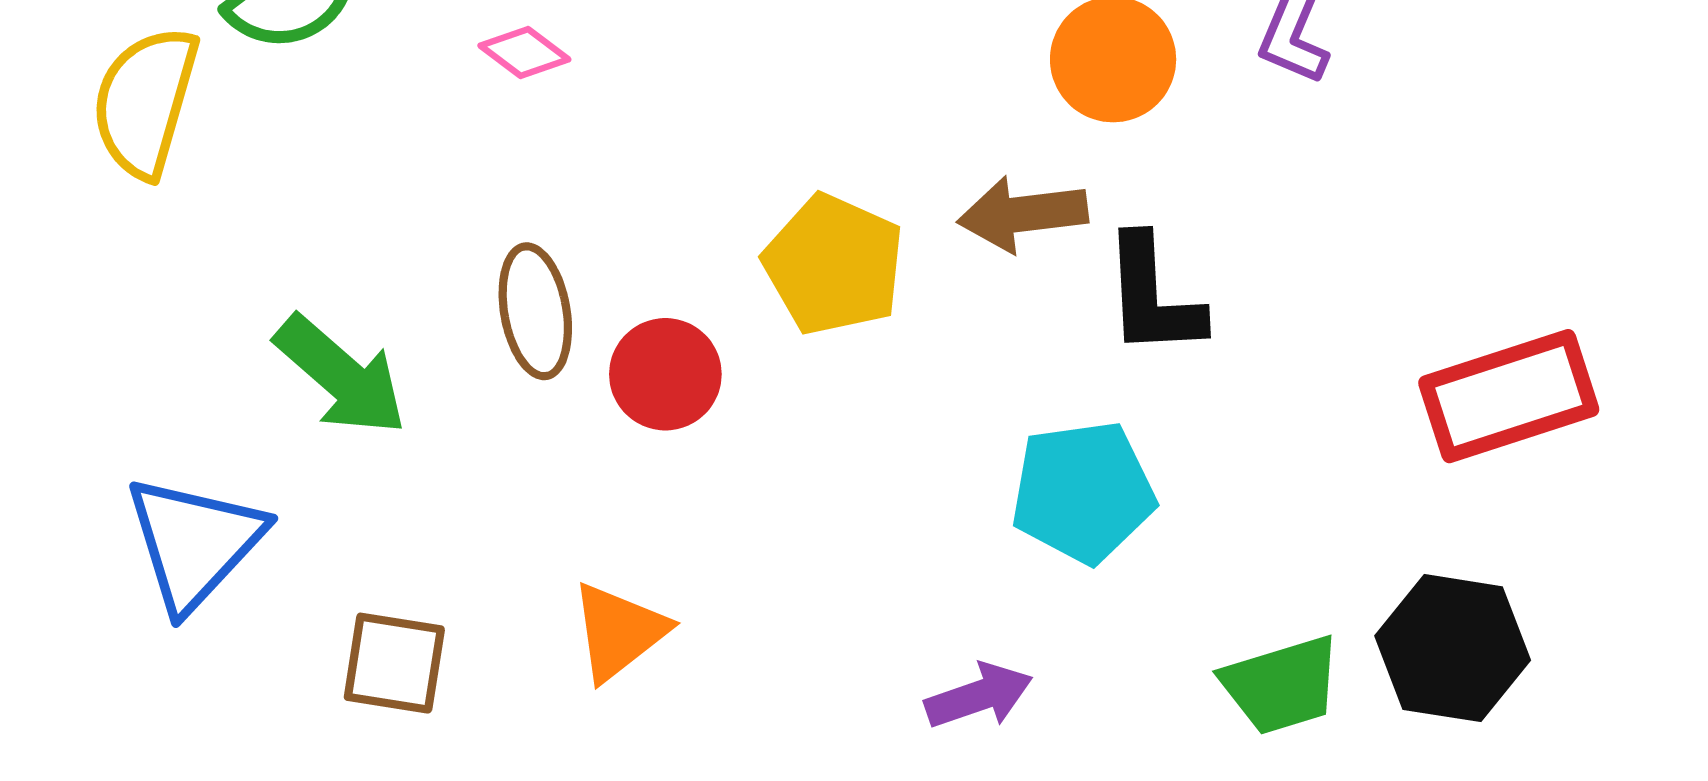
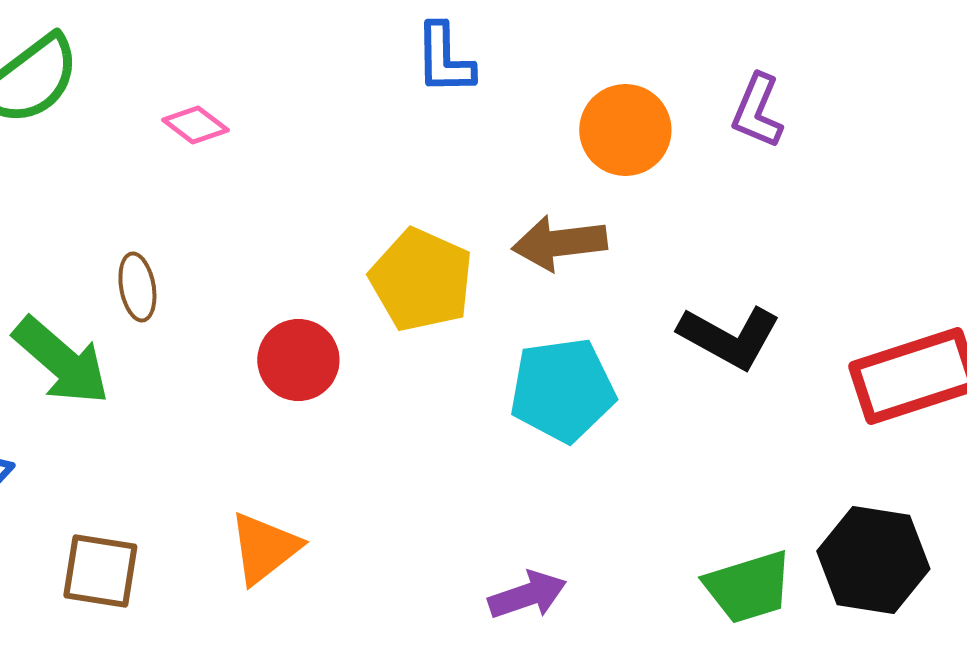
black L-shape: (1153, 296) -> (729, 337), moved, turned -58
brown ellipse: (535, 311) -> (137, 287), moved, size x0.7
cyan pentagon: (1083, 492) -> (562, 390), moved

